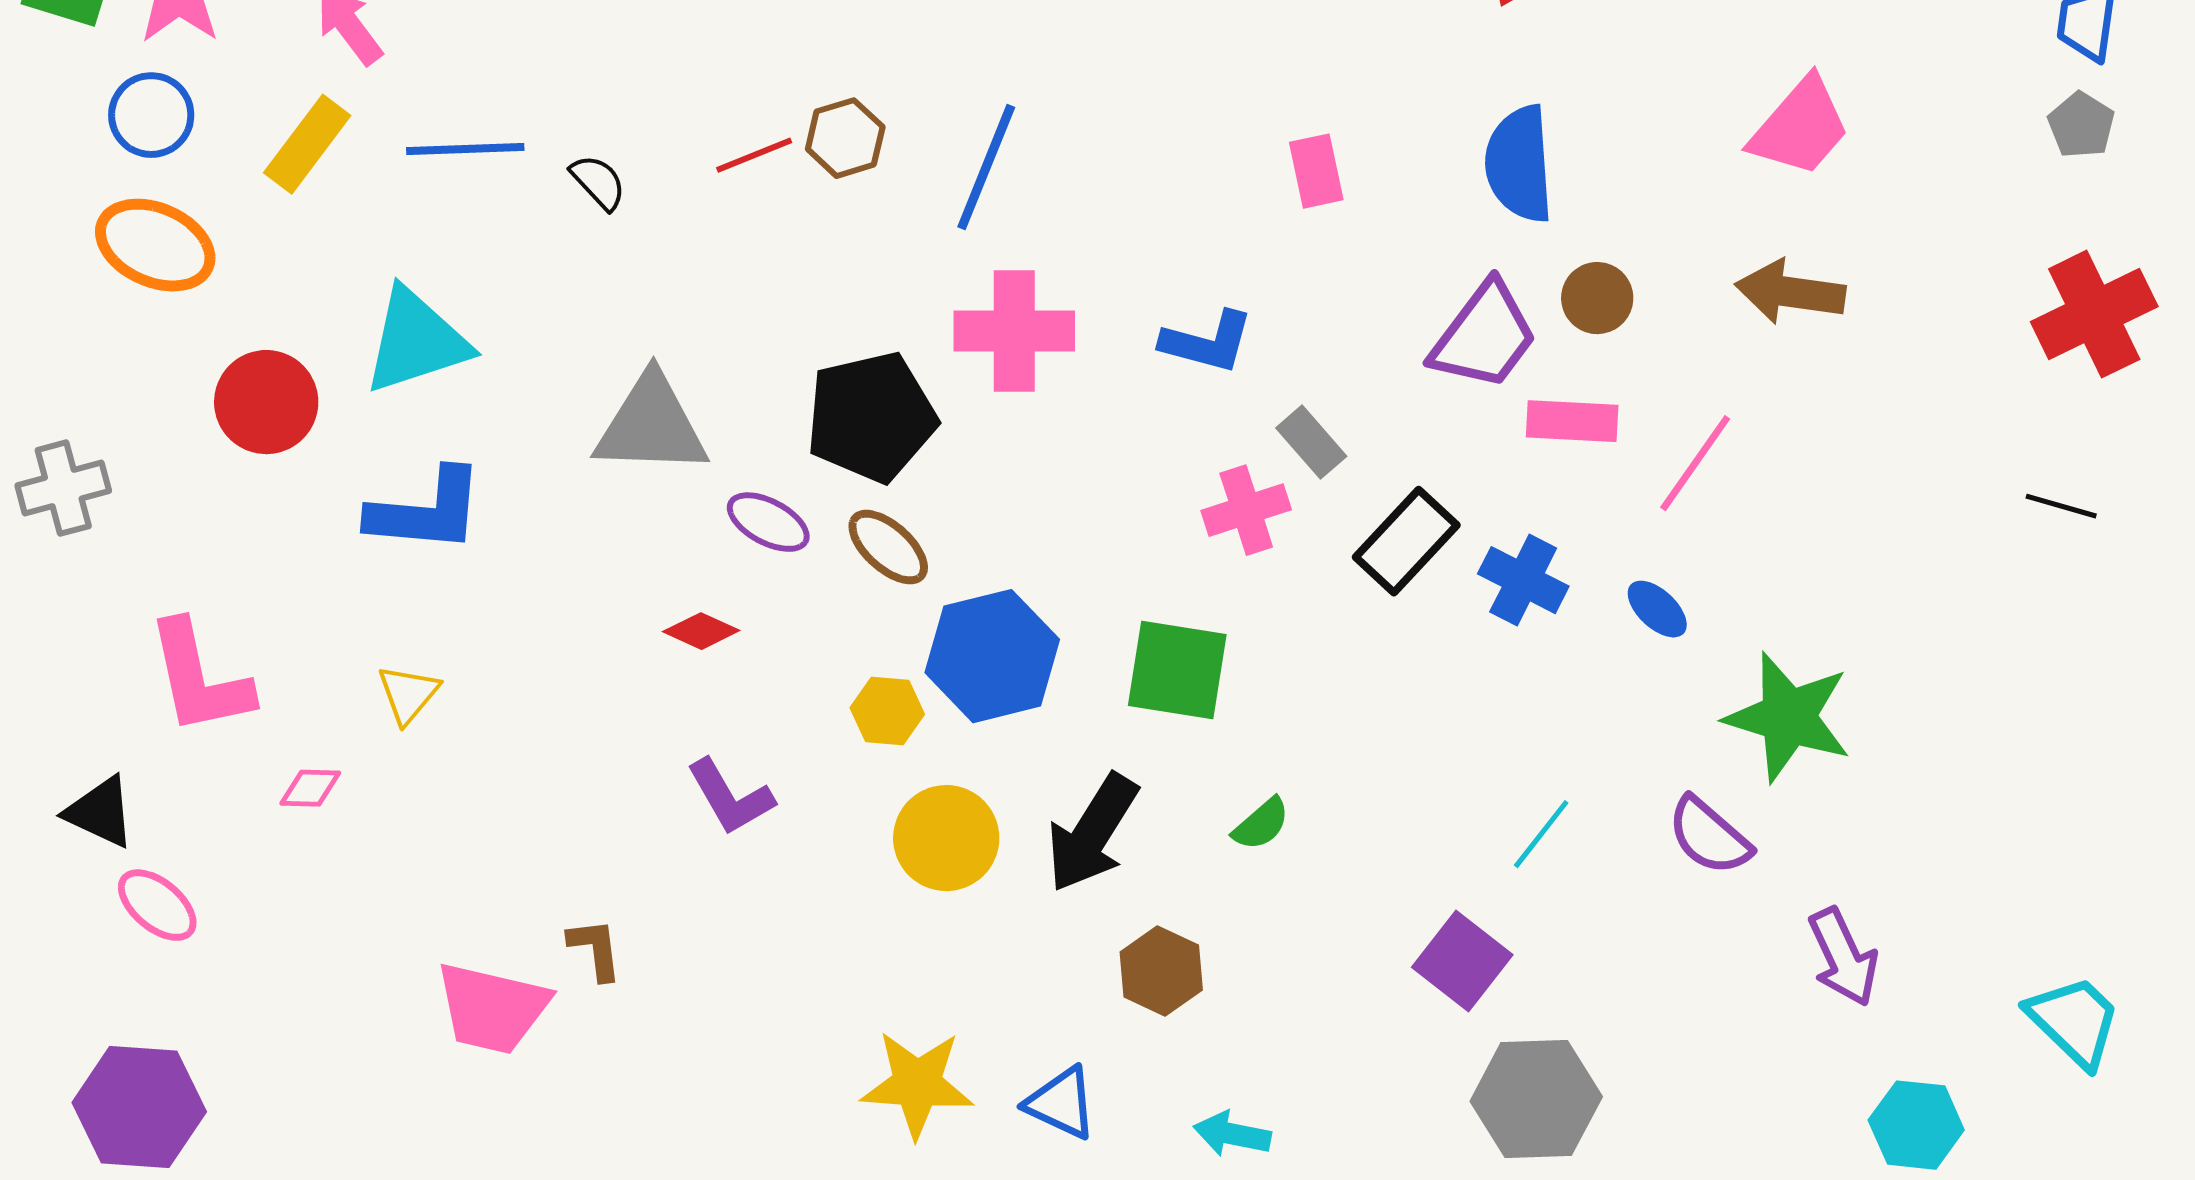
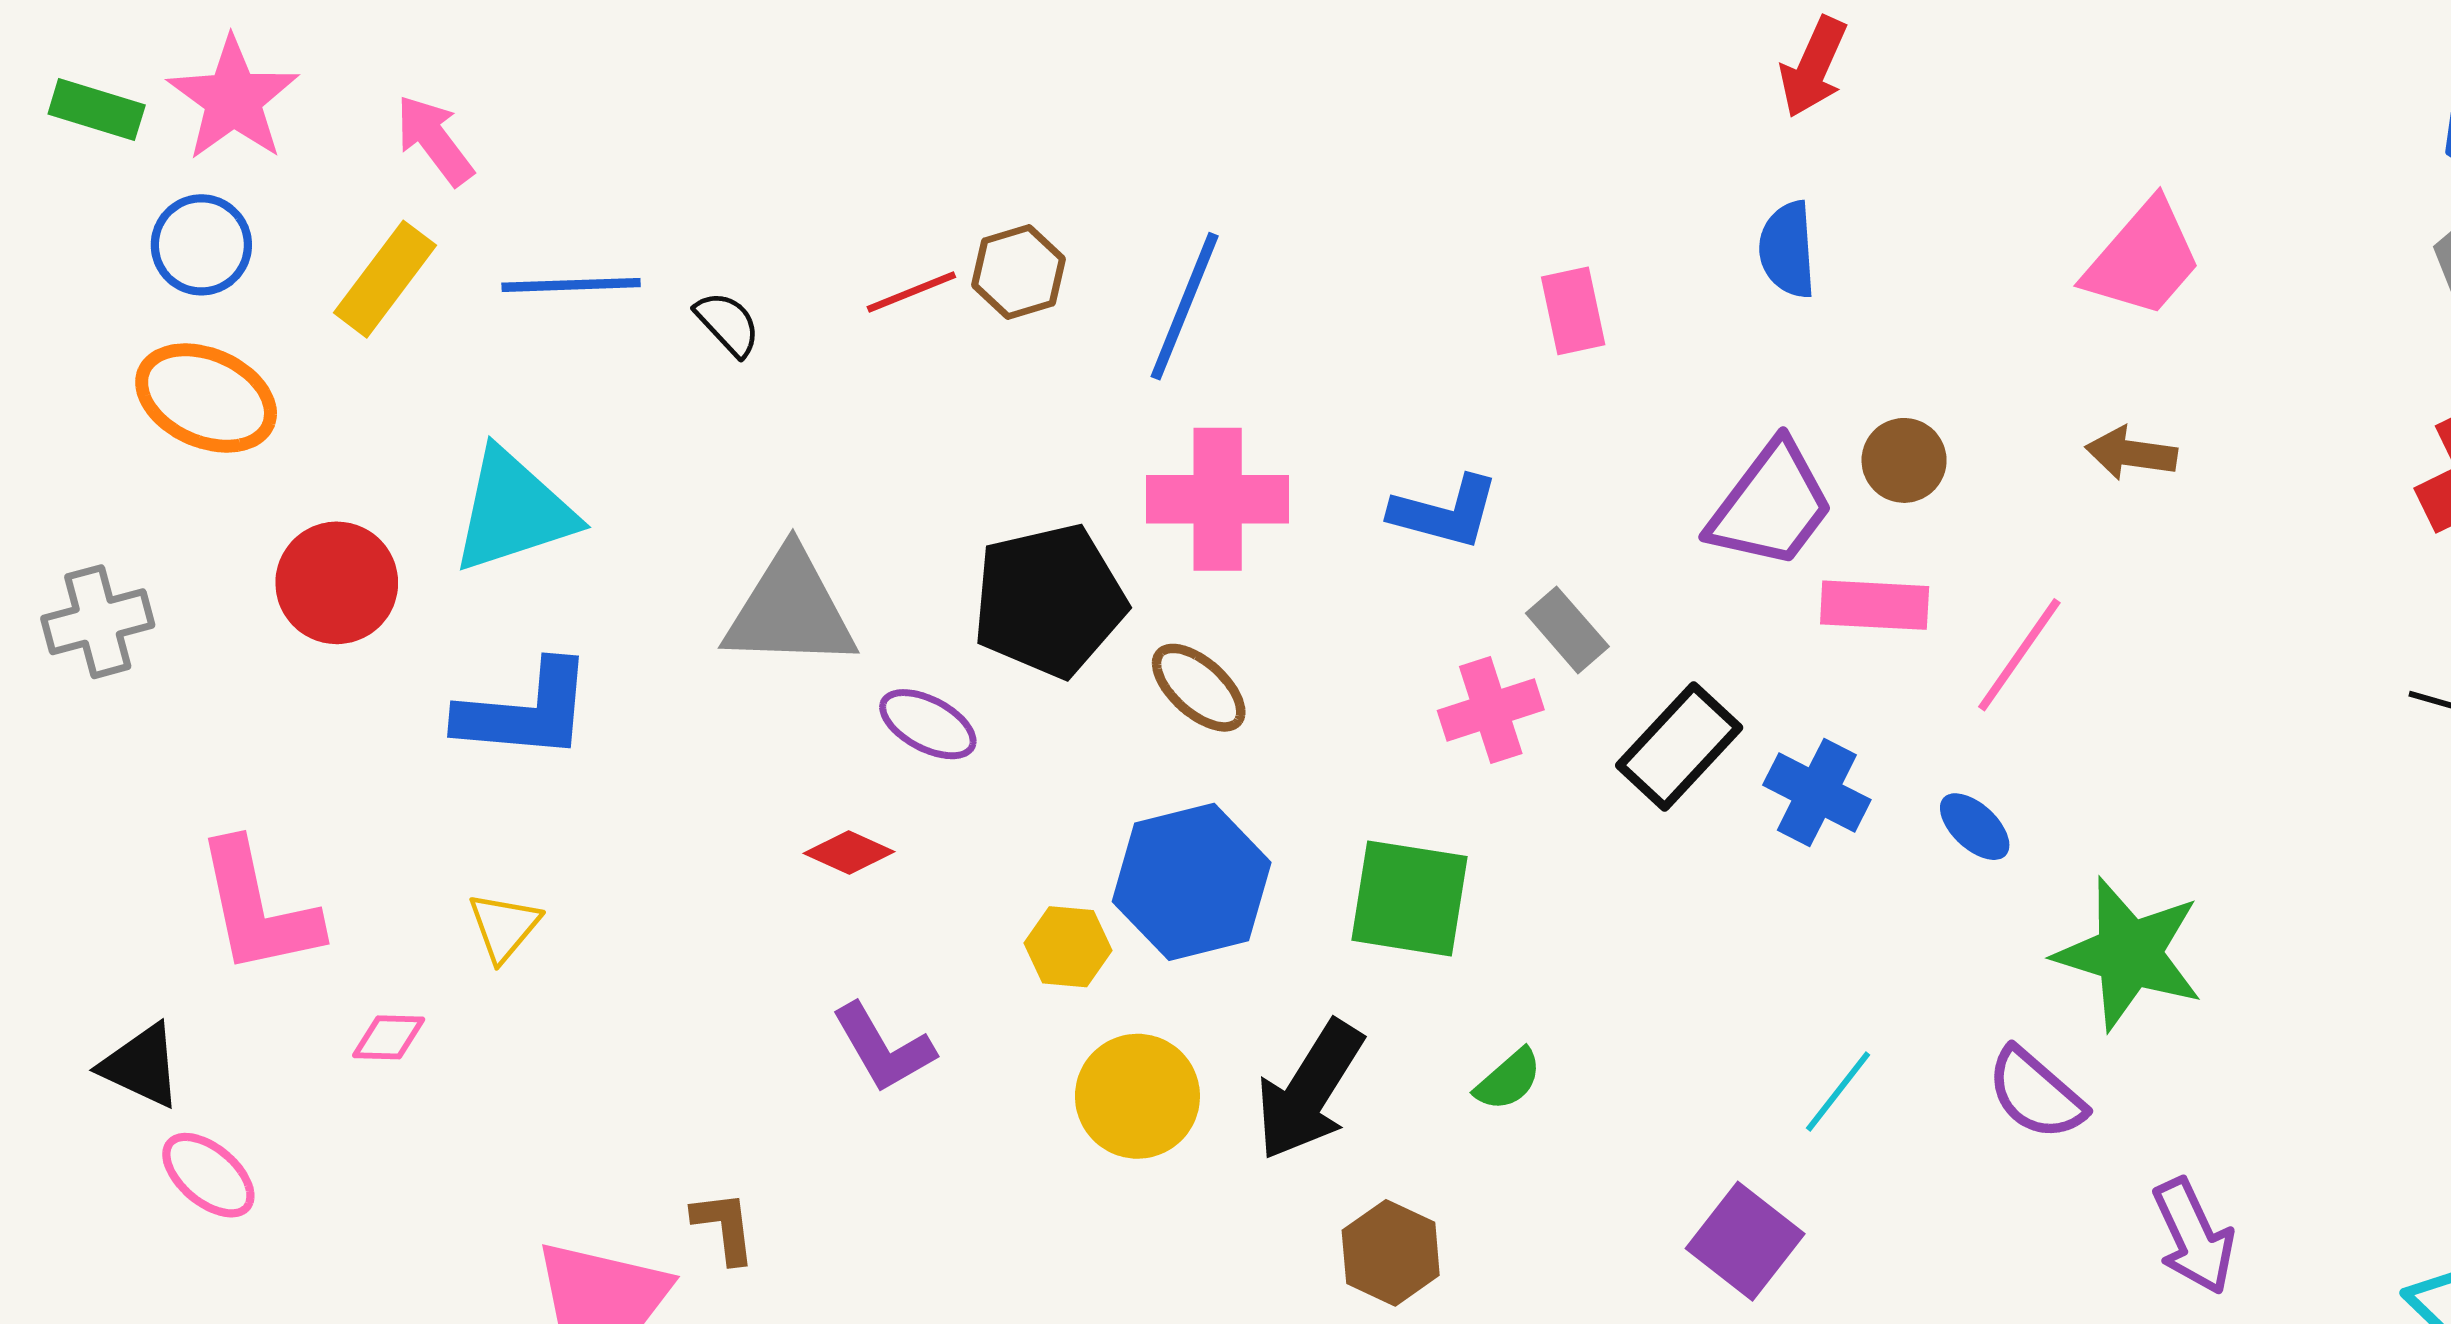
blue semicircle: (1519, 164) -> (1787, 250), moved, size x0.7
brown arrow: (1790, 292) -> (2131, 453), size x0.7
gray cross: (63, 488) -> (98, 622), moved
brown ellipse: (888, 547) -> (1199, 688), moved

